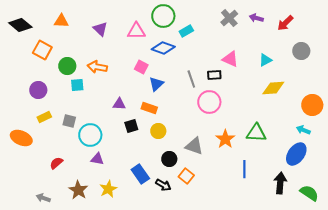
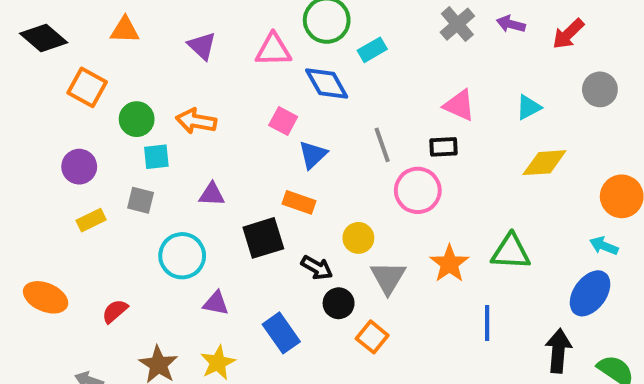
blue diamond: (163, 48) -> (327, 83), turned 40
black rectangle: (214, 75) -> (444, 147), moved
purple triangle: (119, 104) -> (212, 194), moved
gray square: (69, 121) -> (141, 200), moved
black square: (131, 126) -> (263, 238), size x1.5
yellow circle: (158, 131) -> (358, 238), moved
orange ellipse: (21, 138) -> (46, 297), moved
gray triangle: (194, 146) -> (388, 278), turned 42
purple triangle: (97, 159) -> (216, 303), moved
black arrow: (163, 185) -> (317, 268), moved

